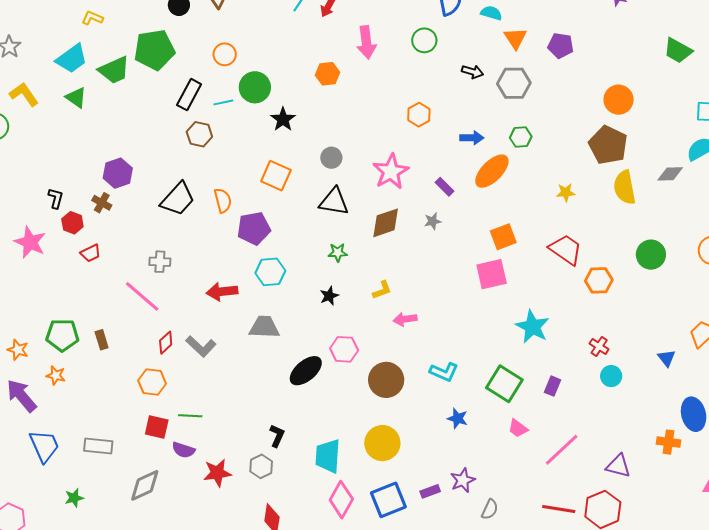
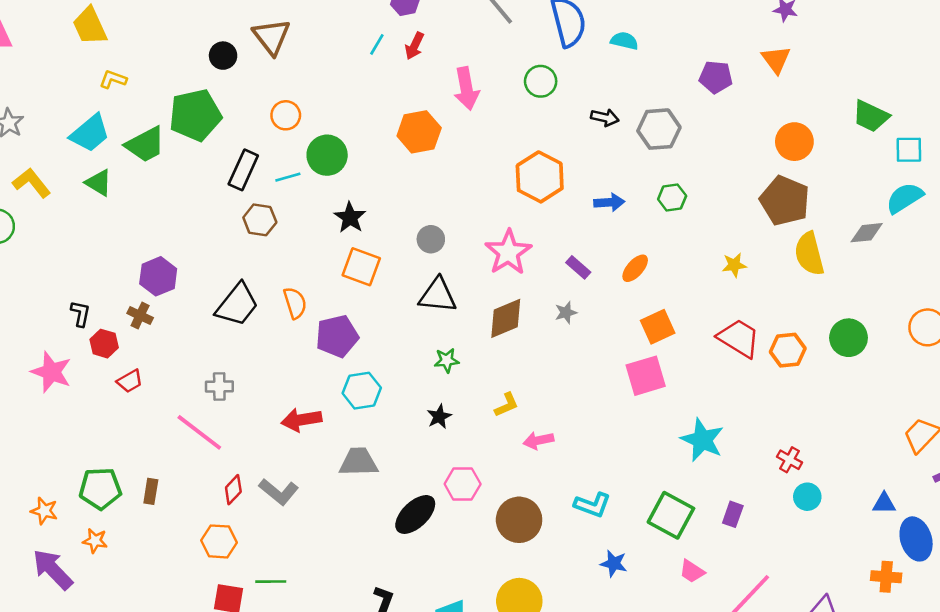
orange triangle: (515, 38) -> (776, 59), moved
green trapezoid: (678, 51) -> (871, 116), moved
orange hexagon: (327, 74) -> (419, 132), size x1.4
orange hexagon: (419, 115) -> (540, 177), size x1.6
black star: (283, 119) -> (350, 217), moved
orange ellipse: (492, 171) -> (635, 268), moved, size x0.6
orange hexagon: (599, 280) -> (788, 350), moved
brown rectangle: (102, 340) -> (151, 491), turned 30
blue triangle: (667, 358) -> (884, 503), moved, turned -48

